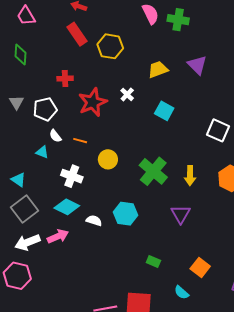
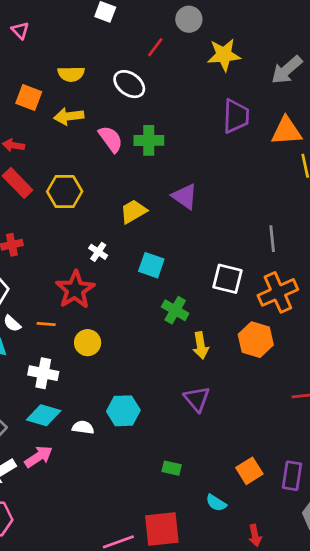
red star: (93, 102) -> (75, 290), moved
green cross: (153, 171) -> (175, 310), moved, size x0.7
orange square: (200, 268) -> (249, 471), moved, turned 30

